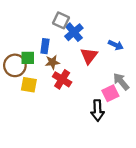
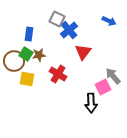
blue arrow: (116, 45) -> (109, 21), moved
blue rectangle: (45, 46) -> (29, 34), moved
green square: (28, 58) -> (26, 54), turned 32
brown star: (52, 62) -> (39, 55), moved

